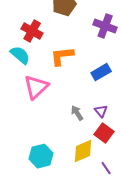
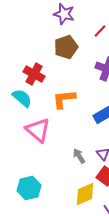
pink triangle: (36, 87) -> (38, 130), turned -36
cyan hexagon: (41, 156) -> (29, 188), moved

